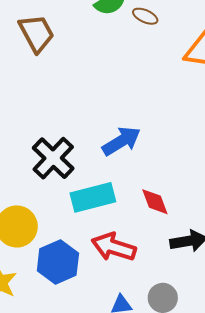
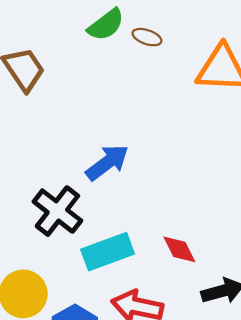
blue arrow: (121, 141) -> (107, 163), moved

